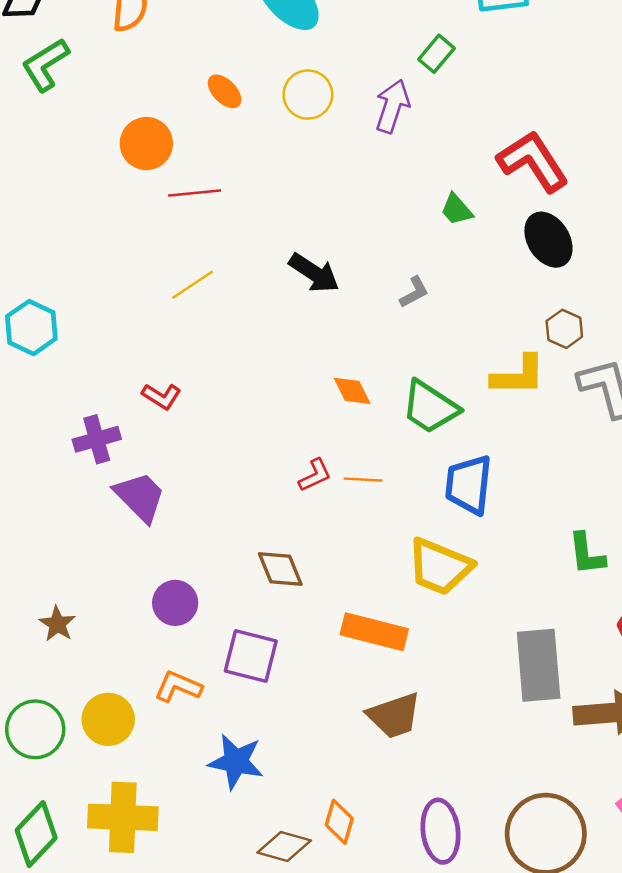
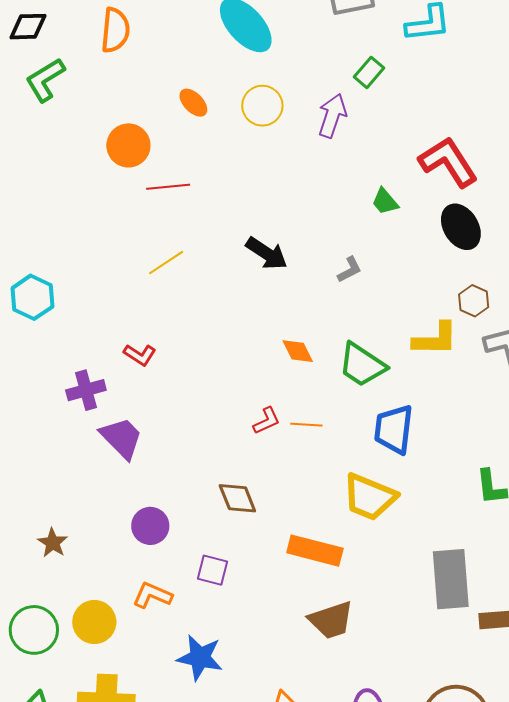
purple square: (251, 656) -> (213, 570), size x0.7

